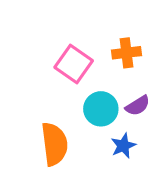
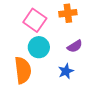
cyan circle: (101, 109) -> (39, 47), moved

